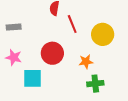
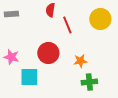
gray rectangle: (14, 27) -> (11, 14), moved
yellow circle: (103, 34) -> (100, 19), moved

